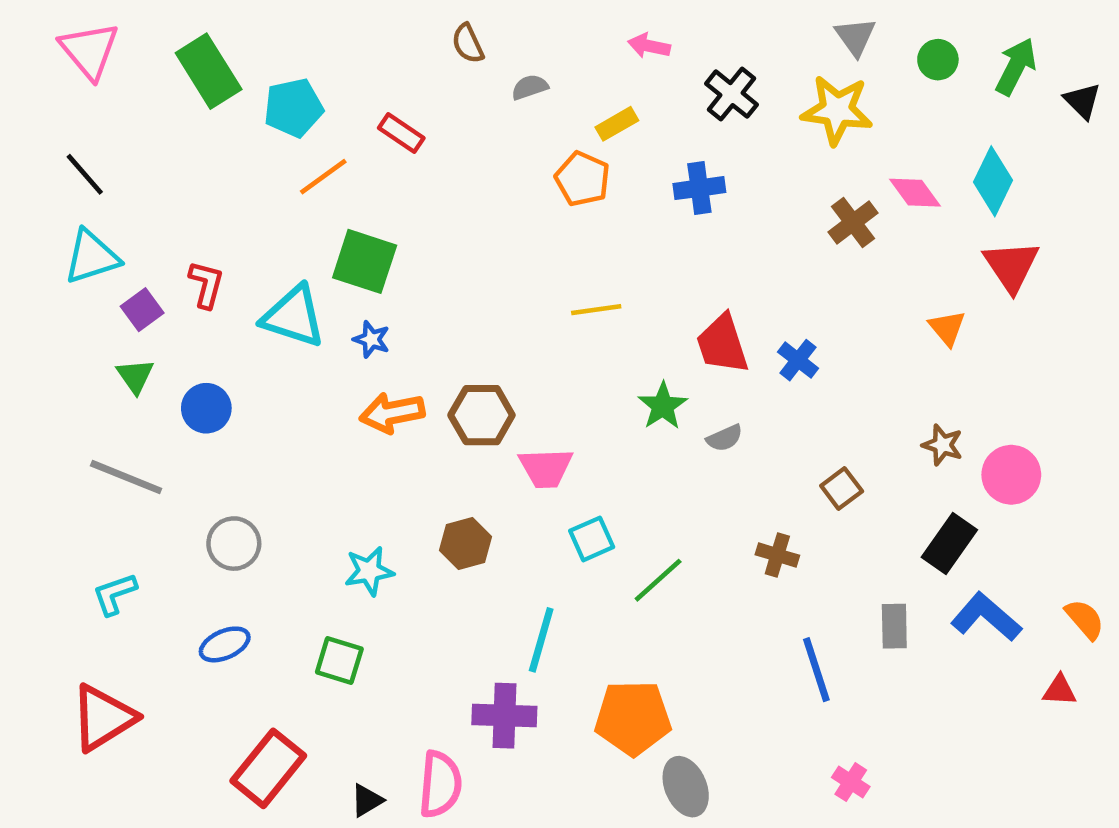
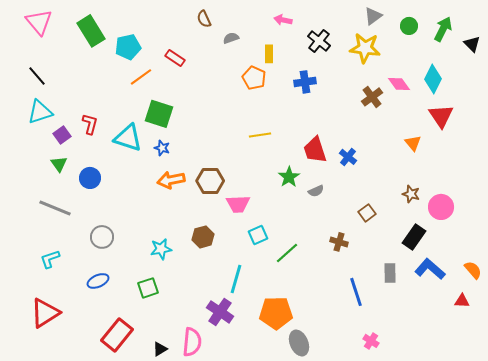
gray triangle: (855, 37) -> (373, 16), turned 30
yellow rectangle: (617, 124) -> (269, 54), turned -60
green square: (339, 660) -> (148, 288), turned -35
purple cross: (504, 716) -> (220, 312), turned 32

